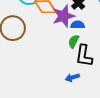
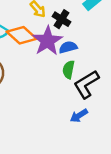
black L-shape: (84, 56) -> (86, 84), turned 65

